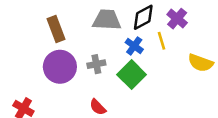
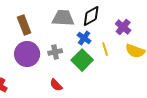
purple cross: (177, 19) -> (123, 27), moved
yellow line: (161, 41) -> (105, 49), moved

